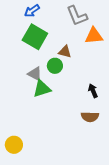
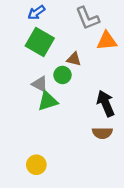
black arrow: (93, 91) -> (106, 103), size x1.6
yellow circle: (14, 145) -> (36, 165), moved

